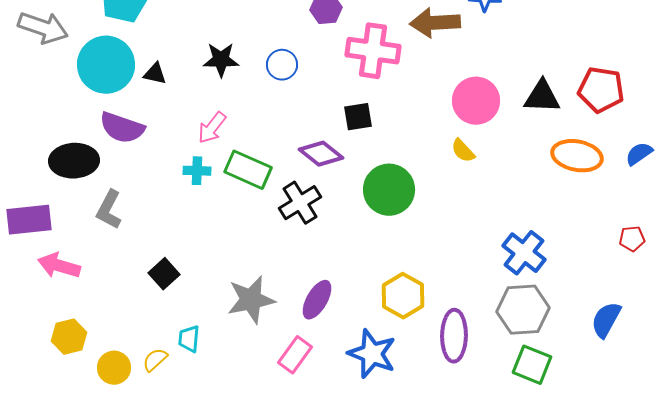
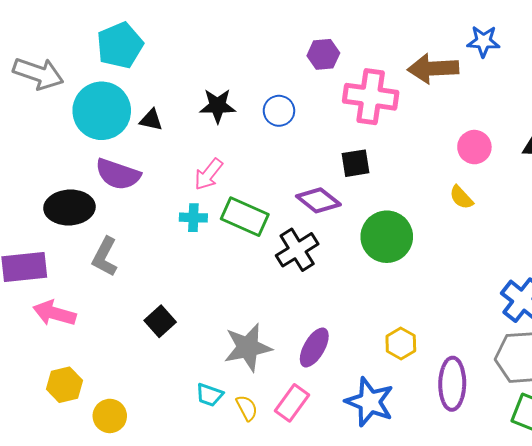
pink circle: (476, 101) -> (474, 147), size x0.7
yellow hexagon: (403, 296) -> (401, 343), size x0.7
cyan trapezoid: (189, 339) -> (209, 395), moved, turned -76
yellow semicircle: (155, 360) -> (247, 408), moved, turned 104

